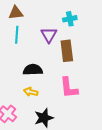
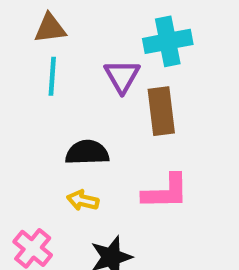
cyan cross: (70, 19) -> (168, 41), size x1.5
pink L-shape: (69, 88) -> (166, 192), turned -85

